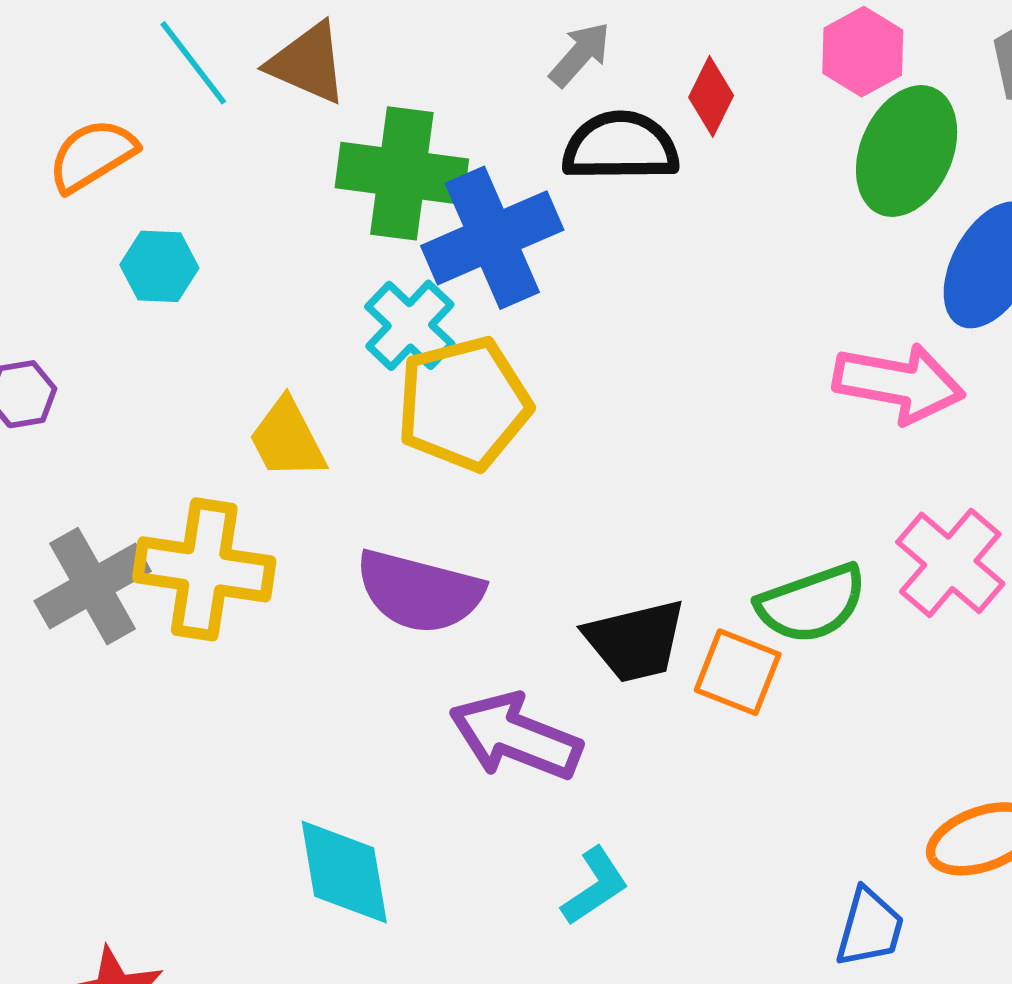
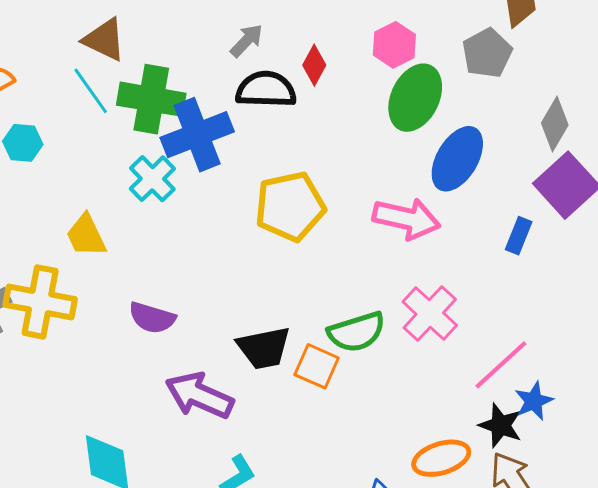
cyan line: (193, 63) -> (91, 91), moved
yellow pentagon: (464, 404) -> (290, 206), moved
purple semicircle: (419, 592) -> (152, 318), size x0.7

